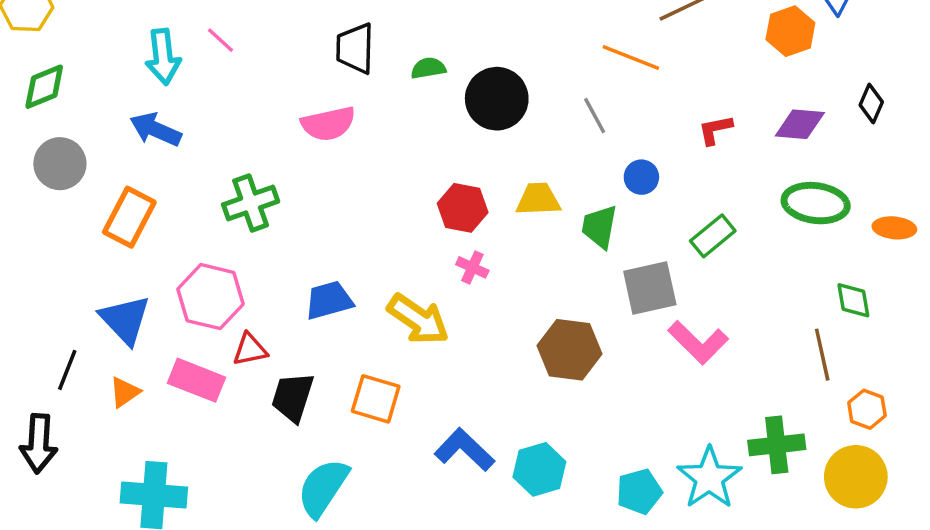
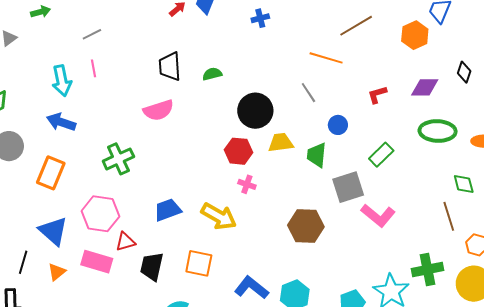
pink line: (221, 40) -> (93, 68), turned 42
black circle: (497, 99) -> (255, 111), moved

